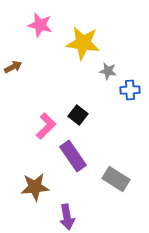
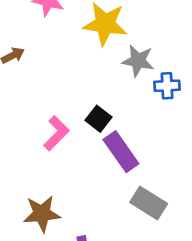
gray star: (108, 71) -> (138, 61), size x1.4
purple rectangle: (73, 156) -> (121, 152), moved

